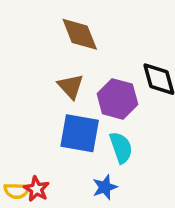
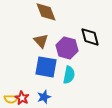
cyan semicircle: (121, 148) -> (69, 75), turned 30
blue star: (105, 187) -> (44, 97), moved

